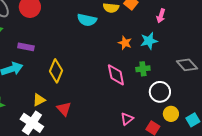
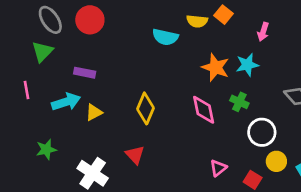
orange star: (125, 43) -> (216, 67), size x1.5
green cross: (143, 69) -> (239, 102), turned 32
yellow diamond: (56, 71) -> (145, 108), moved
yellow triangle: (39, 100) -> (94, 112), moved

